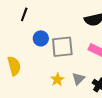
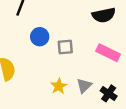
gray square: (62, 47) -> (65, 47), size x0.6

